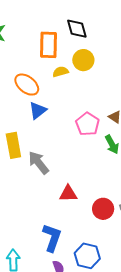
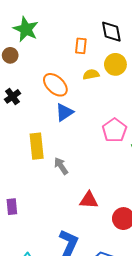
orange rectangle: (48, 45) -> (81, 46), size x0.6
gray arrow: (39, 163) -> (61, 166), size x0.7

